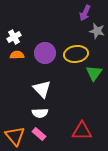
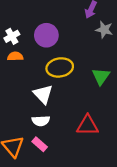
purple circle: (45, 53) -> (46, 35), moved
yellow ellipse: (76, 54) -> (60, 67), moved
red triangle: (82, 131) -> (88, 125), moved

